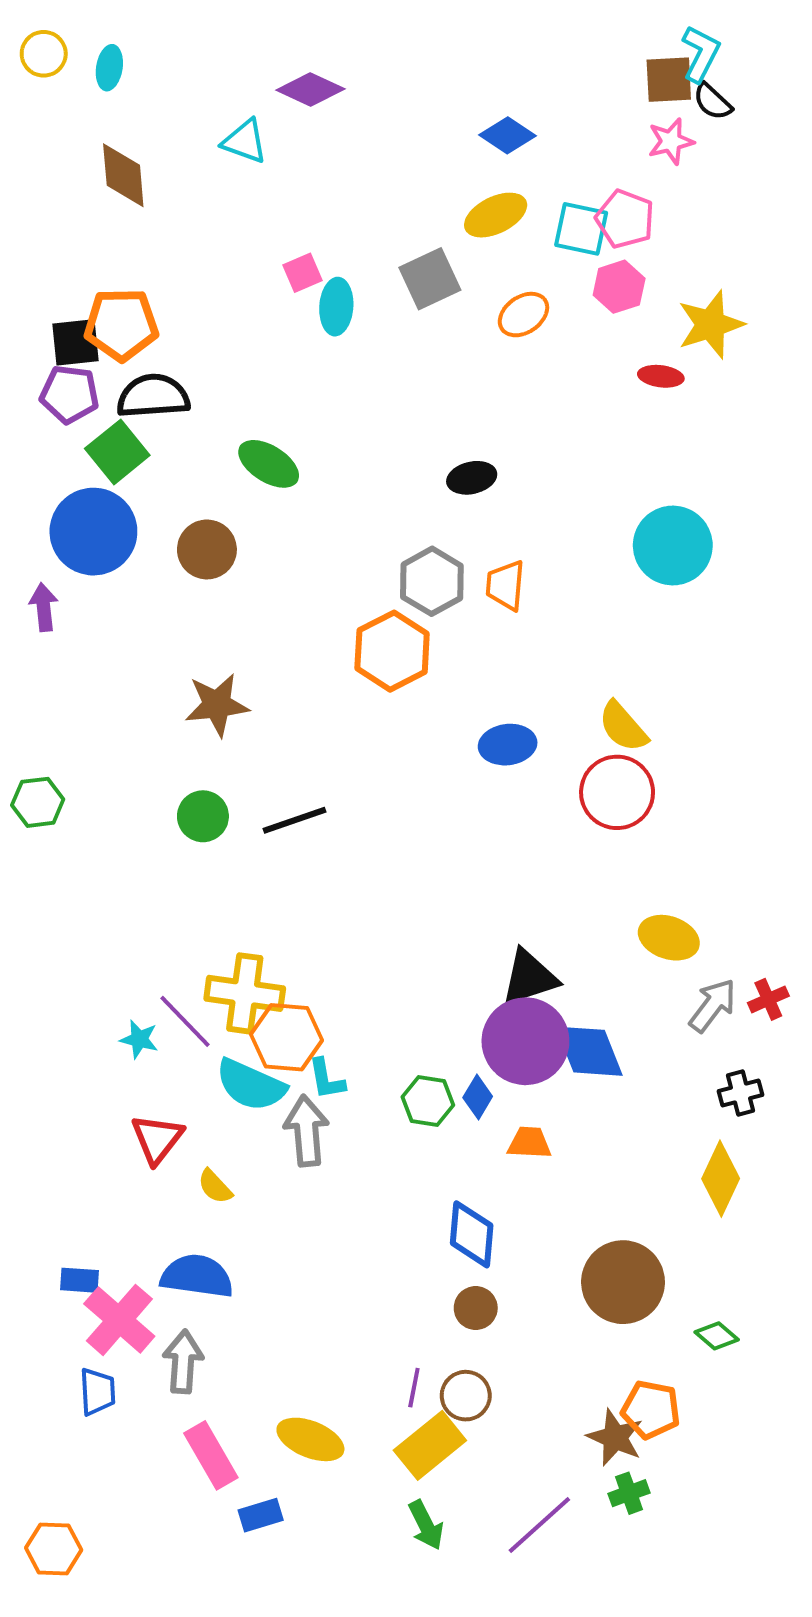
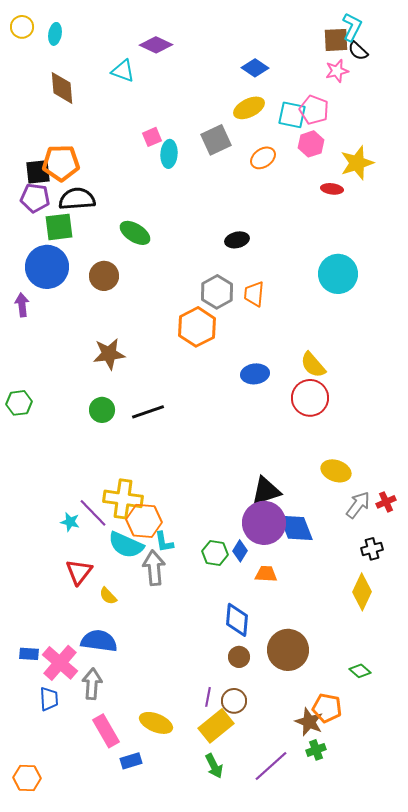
green square: (117, 452) -> (59, 227), turned 32
blue rectangle: (79, 1280) -> (29, 654), moved
brown circle: (623, 1282) -> (288, 650), moved

